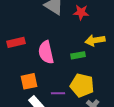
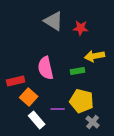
red rectangle: (16, 42) -> (16, 81), moved
orange square: (29, 81) -> (29, 97), turned -36

